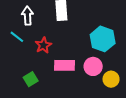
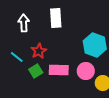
cyan line: (17, 37) -> (17, 57), moved
green square: (31, 79) -> (36, 71), moved

